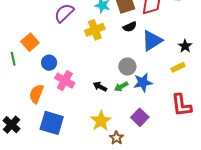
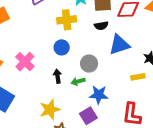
blue circle: (49, 63) -> (62, 47), moved
blue star: (143, 82) -> (99, 95), moved
black arrow: (100, 87) -> (57, 76), turned 40

